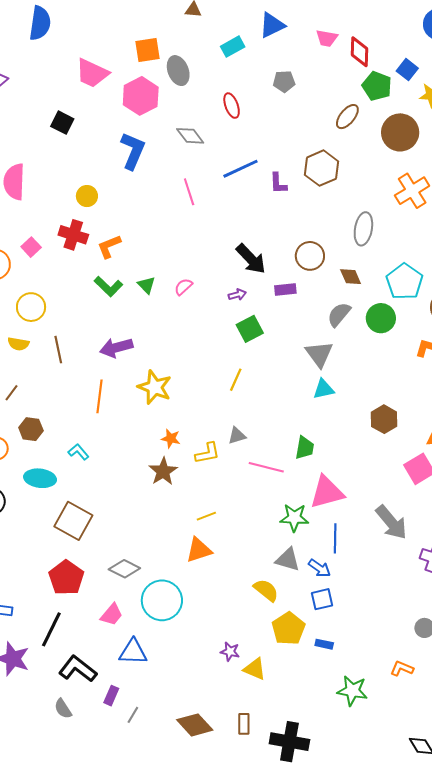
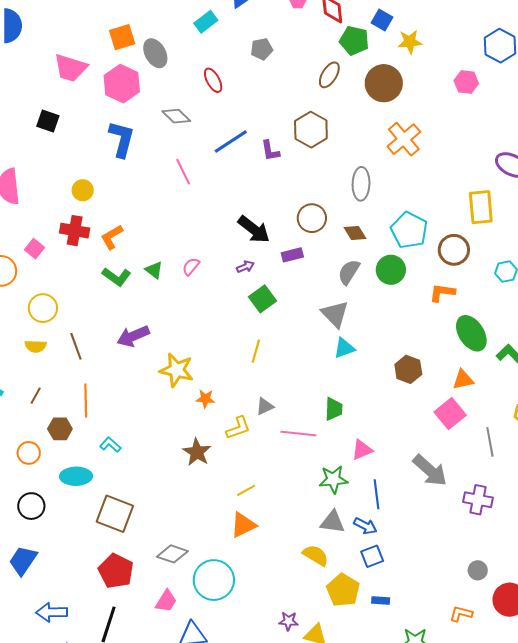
orange line: (99, 396) -> (86, 400), moved
orange star: (171, 439) -> (205, 399), moved
pink triangle: (327, 492) -> (362, 450), size x0.6

